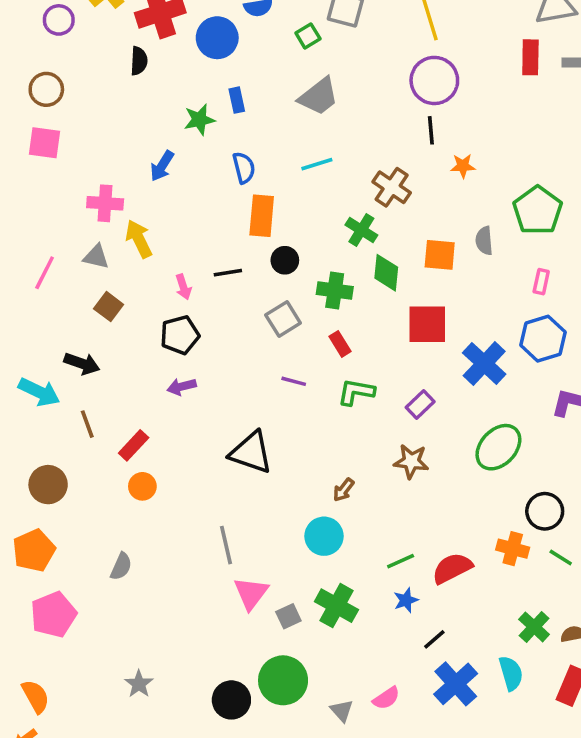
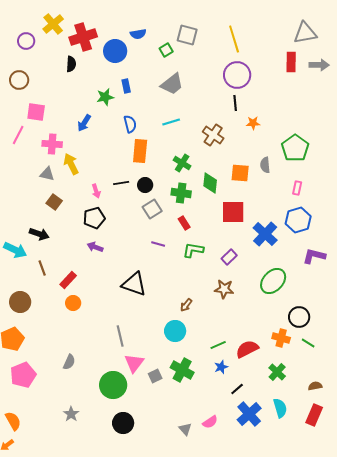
pink square: (45, 143) -> (36, 112), moved
green cross: (361, 230) -> (182, 163), moved
black circle: (285, 260) -> (145, 185), moved
pink line: (45, 273) -> (18, 135), moved
purple arrow: (182, 387) -> (95, 247), turned 35
gray semicircle: (121, 566) -> (69, 362), moved
green cross: (534, 627) -> (277, 372), moved
green circle: (283, 680) -> (113, 385), moved

